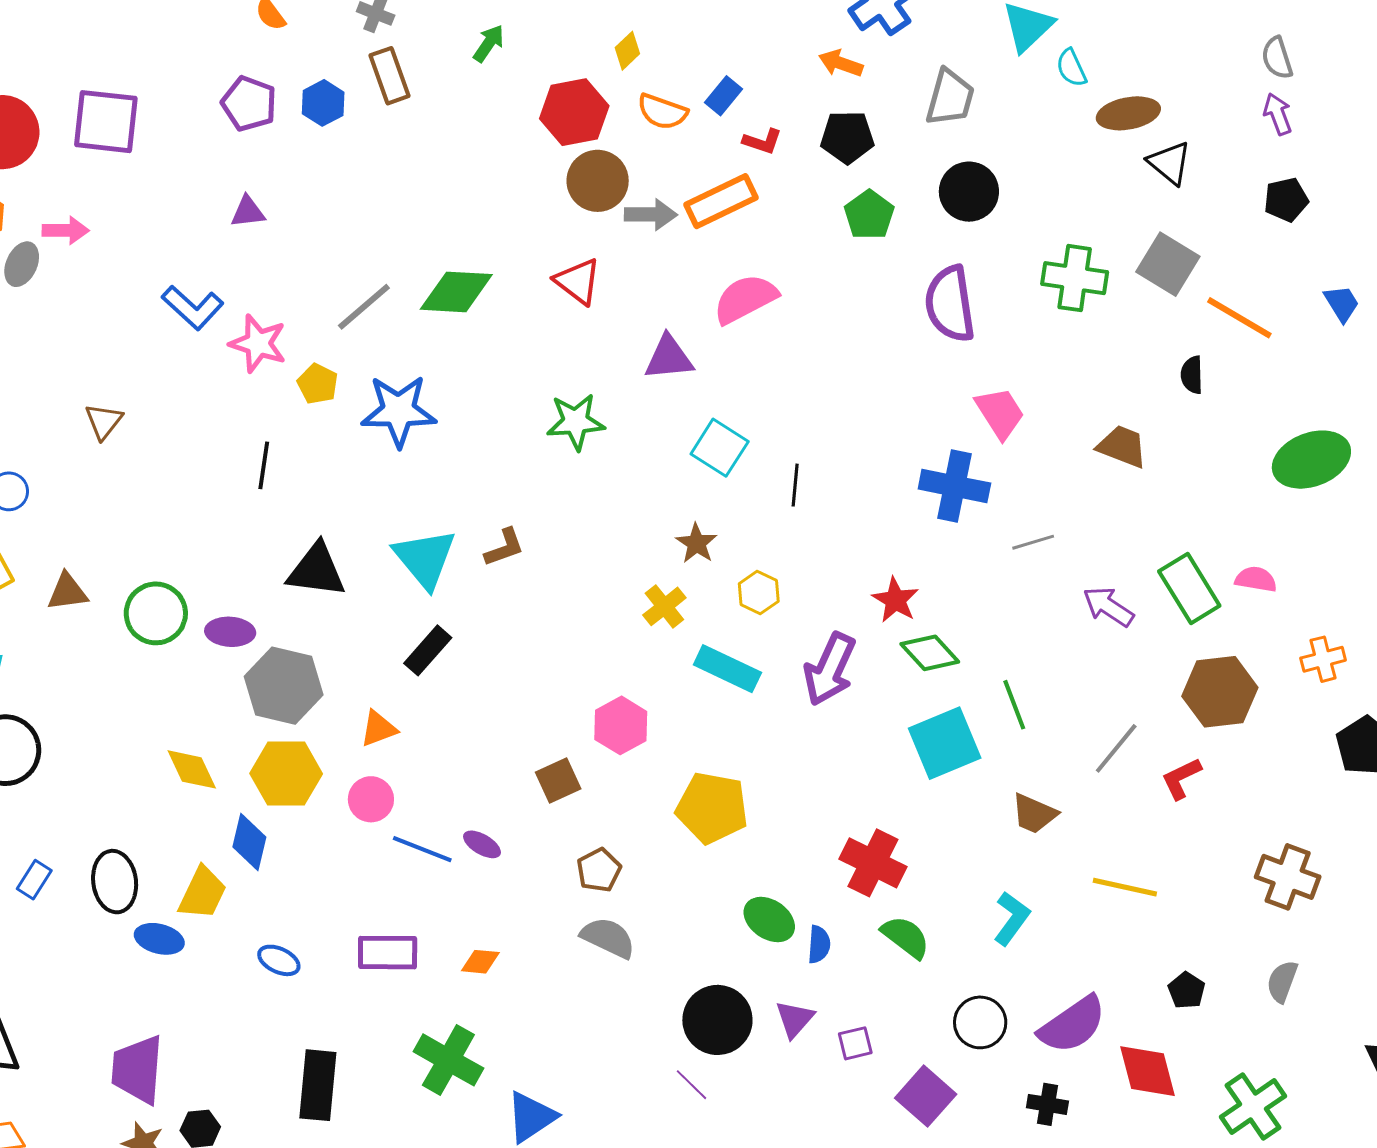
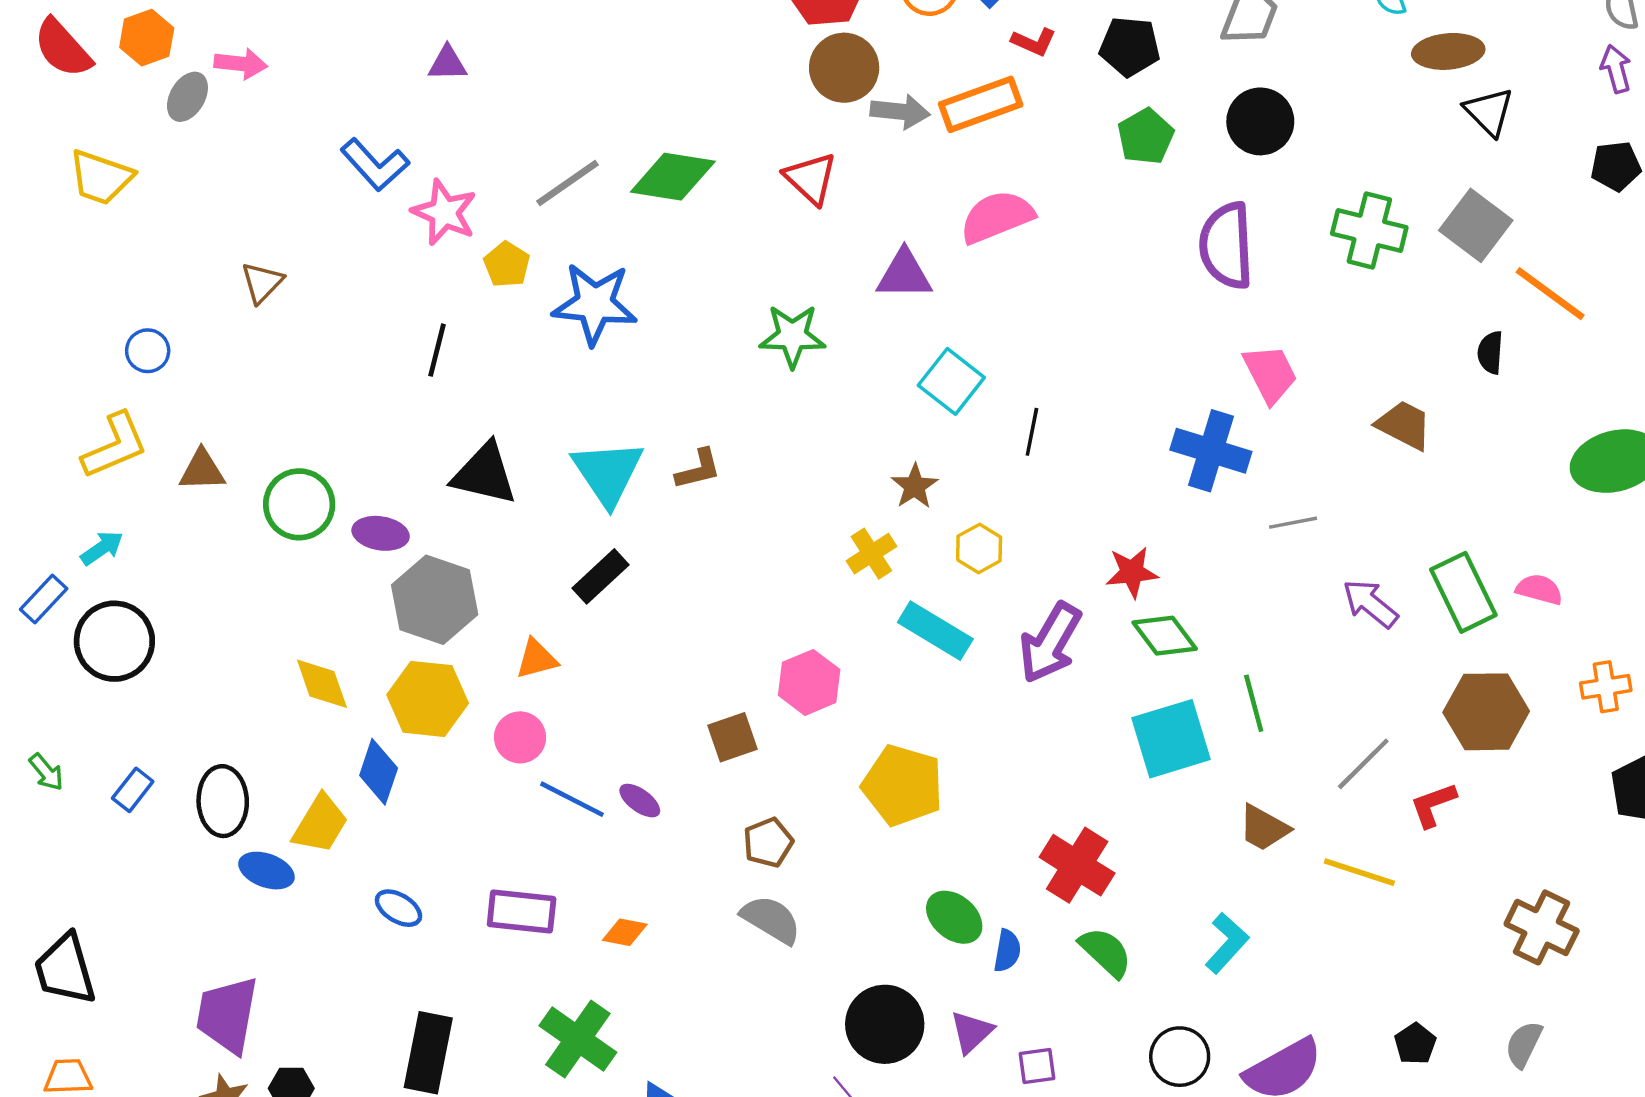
red star: (895, 600) -> (1132, 572), turned 30
yellow line: (1125, 887) -> (1359, 872), moved

